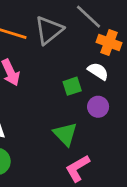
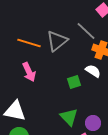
purple circle: (98, 107) -> (93, 123), moved

